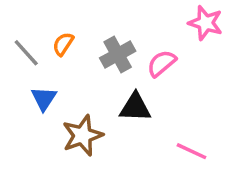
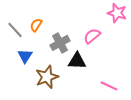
gray cross: (118, 55) -> (60, 43), moved

